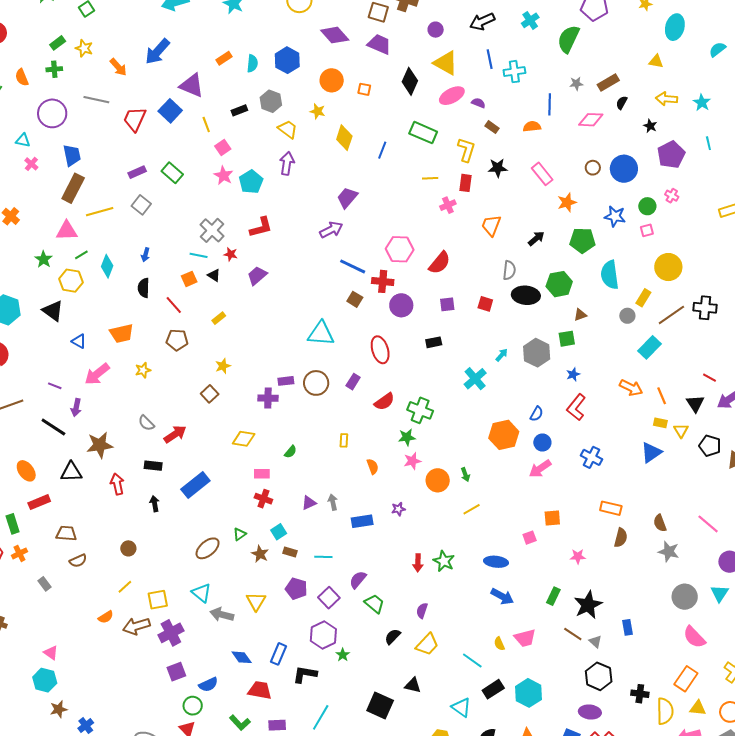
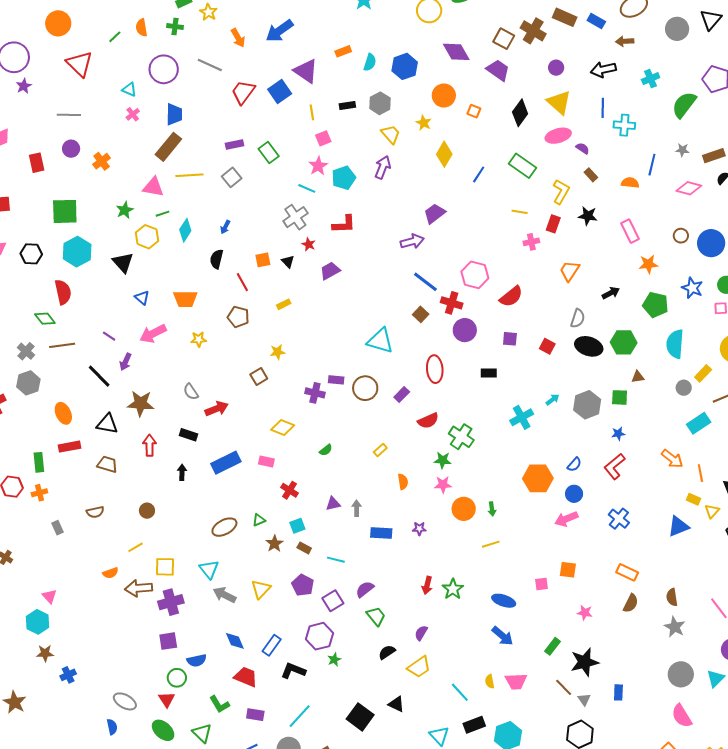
cyan line: (199, 255) -> (307, 188), moved
yellow rectangle: (344, 440) -> (380, 450), turned 32
pink rectangle: (262, 474) -> (266, 462), moved
brown trapezoid: (66, 533) -> (107, 464), moved

